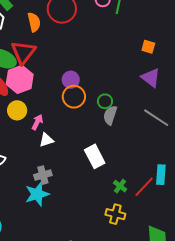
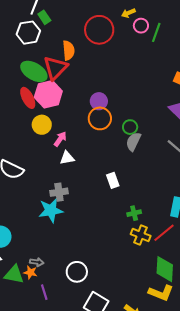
orange semicircle: (34, 22) -> (69, 50), moved
white rectangle: (95, 156) -> (113, 180), size x0.7
green cross: (120, 186) -> (134, 213), turned 32
red line: (144, 187) -> (164, 233), moved
yellow cross: (115, 214) -> (141, 235), moved

